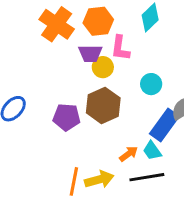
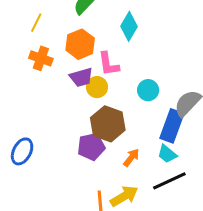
orange cross: (57, 24) -> (41, 58), size x0.7
purple pentagon: (67, 117) -> (91, 147), moved
orange arrow: (129, 154) -> (131, 158), moved

